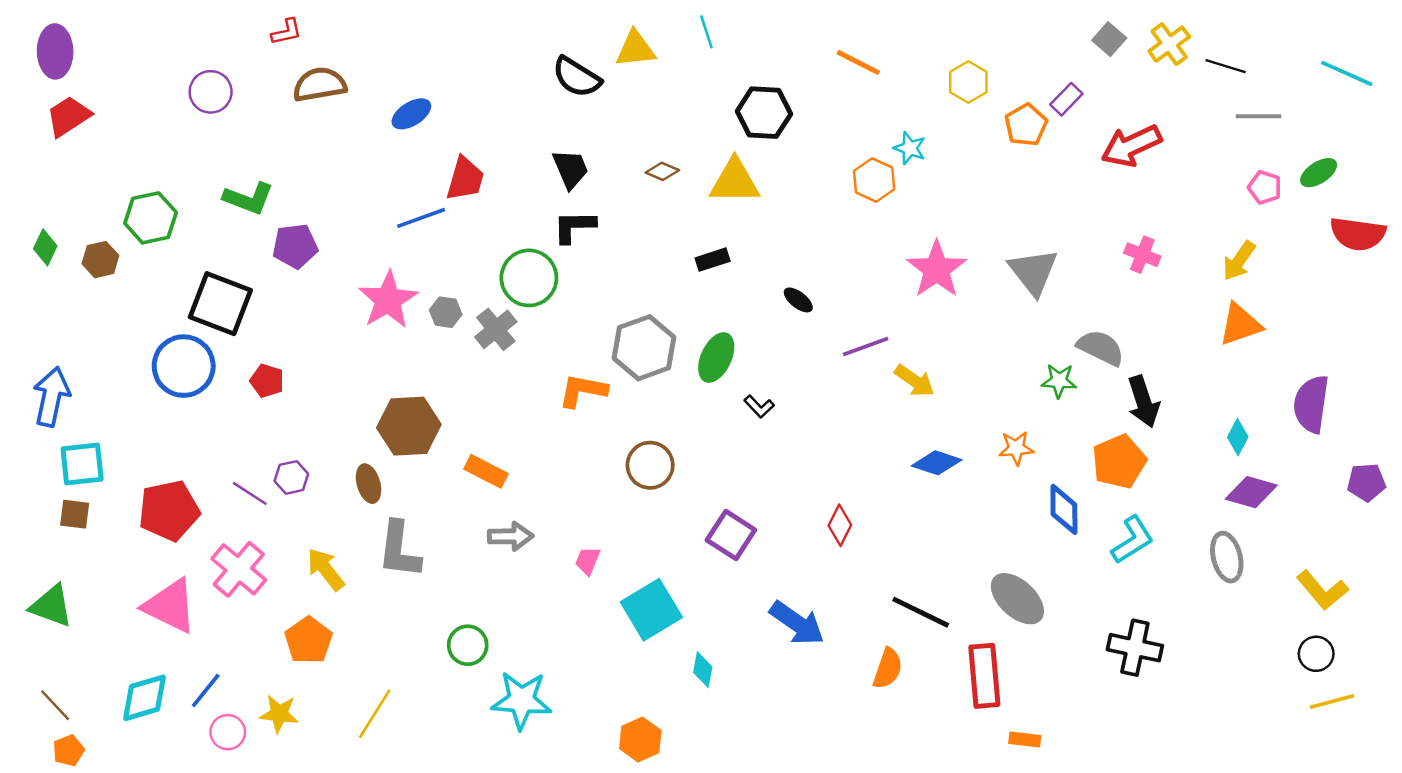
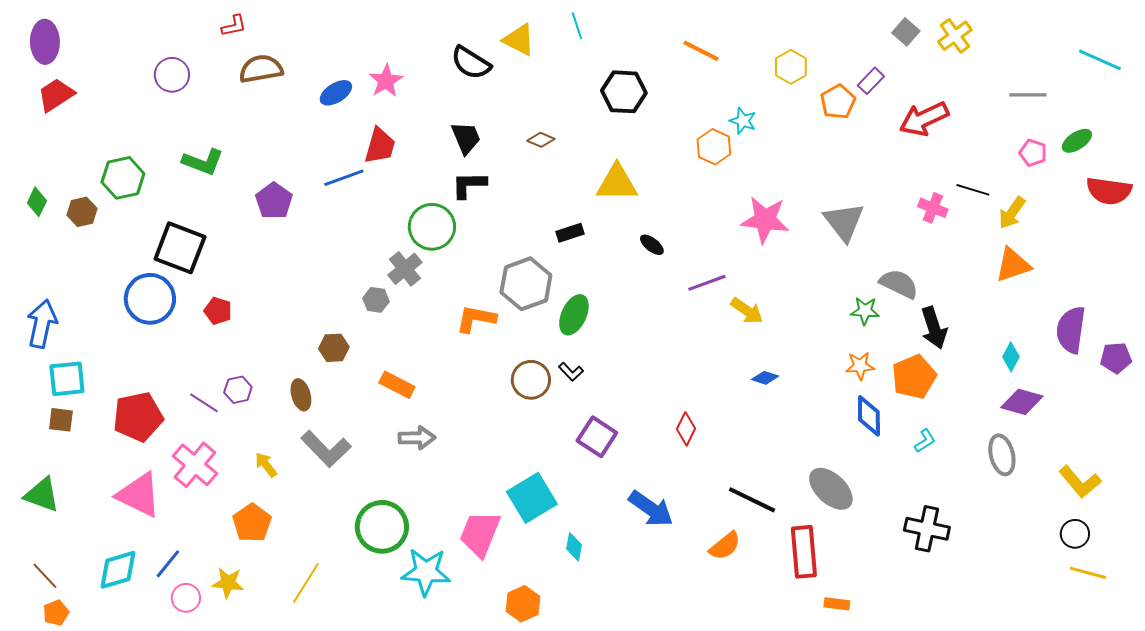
yellow triangle: (635, 49) -> (519, 40), turned 33
black line: (1226, 66) -> (973, 190), moved
yellow triangle: (735, 181) -> (617, 183), moved
purple pentagon: (295, 246) -> (274, 201), moved, turned -30
black rectangle: (713, 260) -> (570, 233), moved
pink star: (937, 269) -> (765, 220), turned -30
pink star: (388, 300) -> (386, 81), moved, size x0.7
gray hexagon: (446, 312) -> (376, 300), moved
green ellipse: (716, 357) -> (574, 315), moved
black L-shape: (759, 406) -> (571, 372), moved
brown hexagon: (409, 426) -> (334, 348), size x0.6
orange star: (1016, 448) -> (860, 366), moved
blue diamond: (937, 463) -> (765, 378), size x0.7
purple pentagon: (1366, 482) -> (1116, 358), moved
cyan L-shape: (1132, 540) -> (925, 441), size x0.6
gray L-shape: (399, 550) -> (326, 449), turned -51
pink trapezoid: (588, 561) -> (480, 534), moved, size x2.0
yellow arrow: (326, 569) -> (266, 465), size x0.7
green circle: (468, 645) -> (382, 527), size x1.6
orange semicircle: (888, 668) -> (725, 546), turned 32
yellow line: (1332, 702) -> (1088, 573), turned 30

